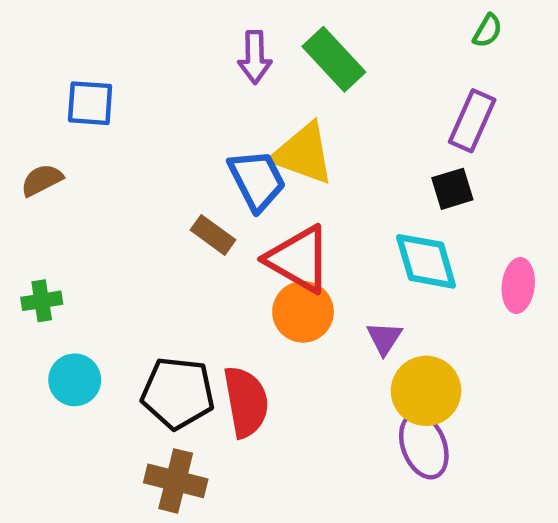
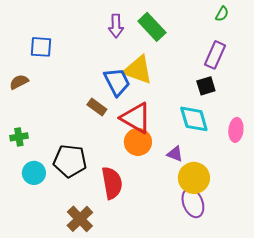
purple triangle: (384, 338) -> (175, 154), turned -42
black pentagon: (178, 393) -> (70, 161), moved
brown cross: (176, 481) -> (80, 219), turned 32

